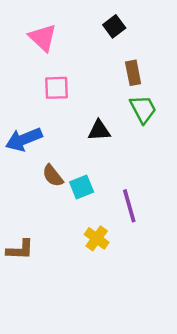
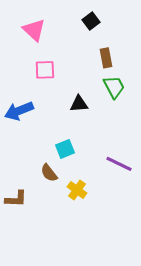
brown semicircle: (53, 176) -> (49, 173), moved
purple line: (129, 206) -> (119, 164), moved, turned -48

